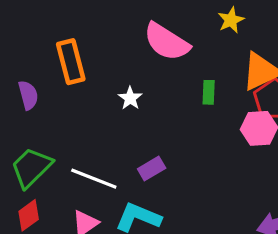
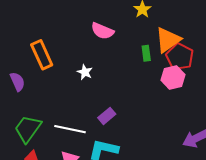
pink semicircle: (167, 42) -> (102, 31), size x0.7
green rectangle: (209, 92) -> (146, 53), moved

